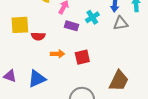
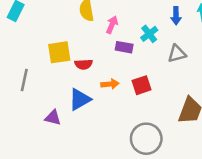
gray triangle: (121, 23) -> (177, 54), moved
blue triangle: (37, 79) -> (80, 99), moved

